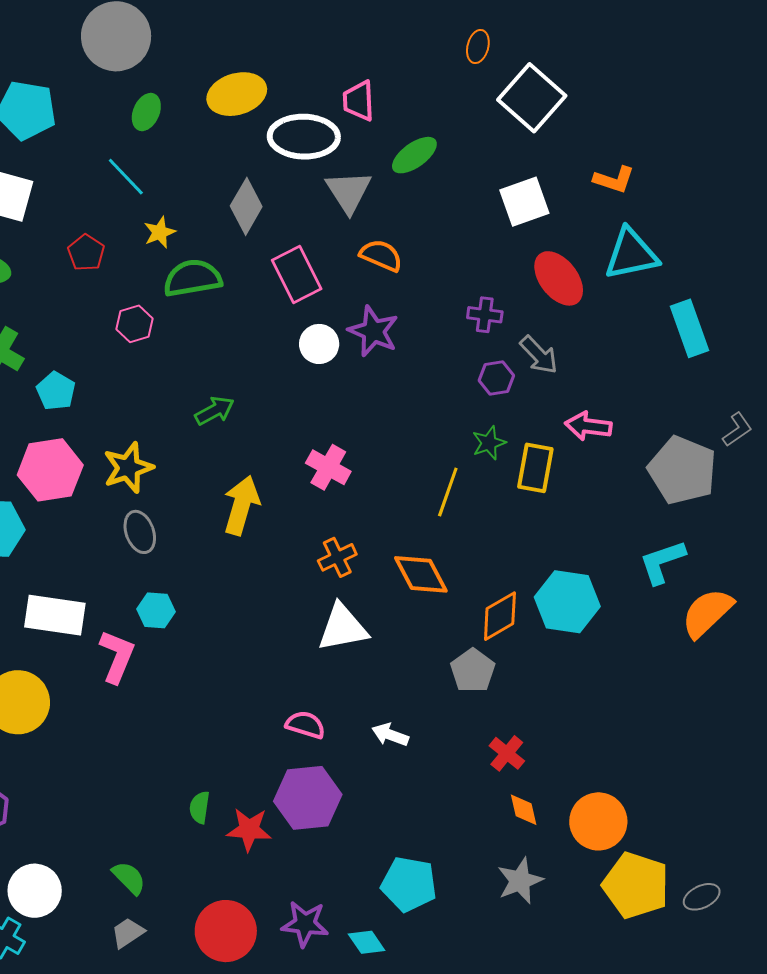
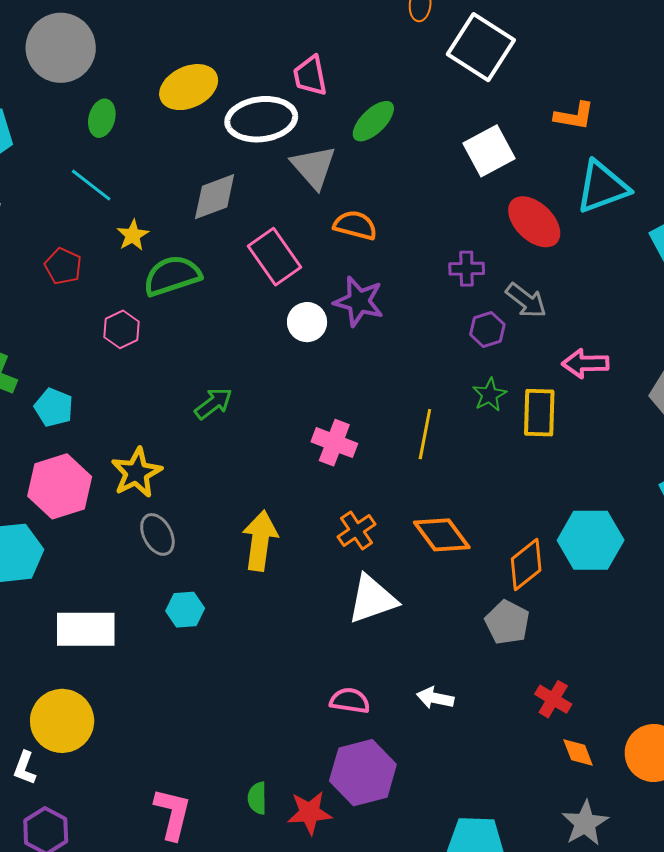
gray diamond: (246, 206) -> (215, 197), turned 48
yellow line: (448, 492) -> (425, 434), moved
yellow arrow: (241, 505) -> (260, 541), moved
pink L-shape: (117, 656) -> (173, 814), moved

